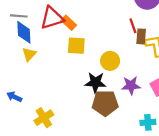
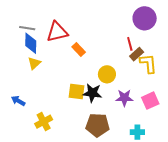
orange rectangle: (69, 23) -> (79, 50), moved
brown rectangle: (141, 36) -> (137, 54), turned 40
yellow square: (76, 46) -> (76, 91), moved
brown pentagon: (105, 103) -> (98, 125), moved

